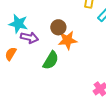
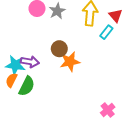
cyan star: (18, 24) -> (15, 65), moved
green semicircle: (51, 60) -> (27, 86), moved

